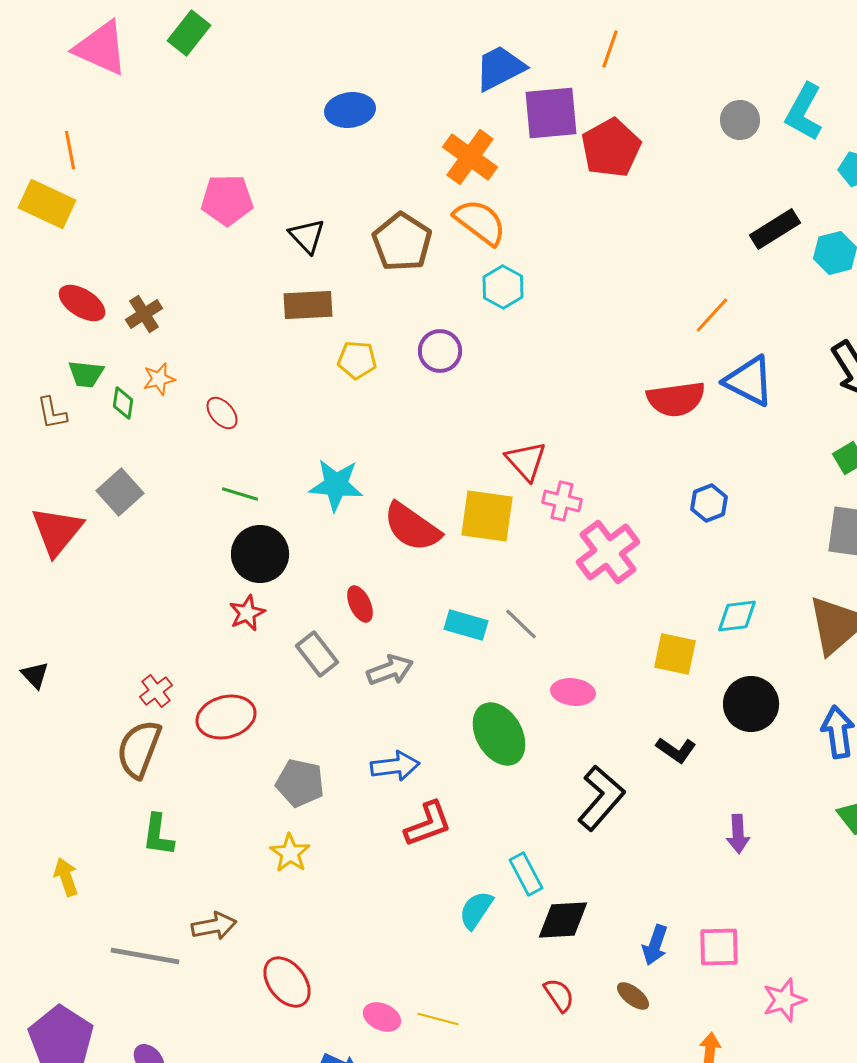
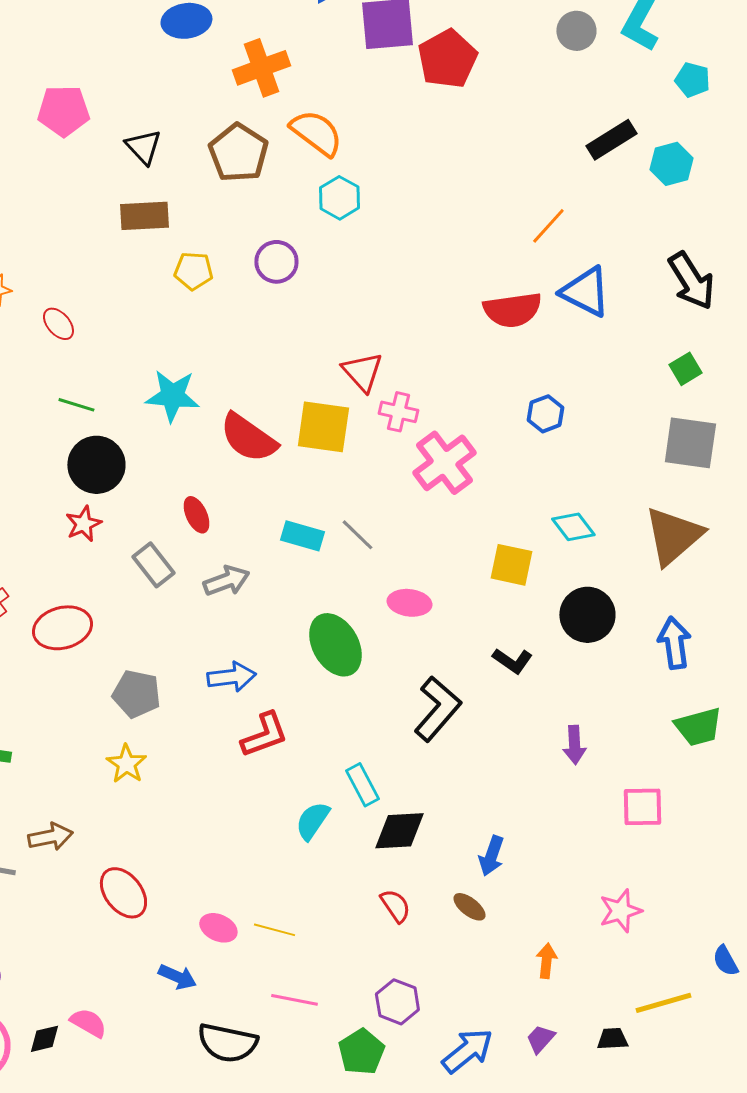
orange cross: (470, 157) -> (261, 68), moved, turned 34
cyan diamond: (737, 616) -> (573, 527), turned 60
pink square: (719, 947) -> (642, 807), moved

